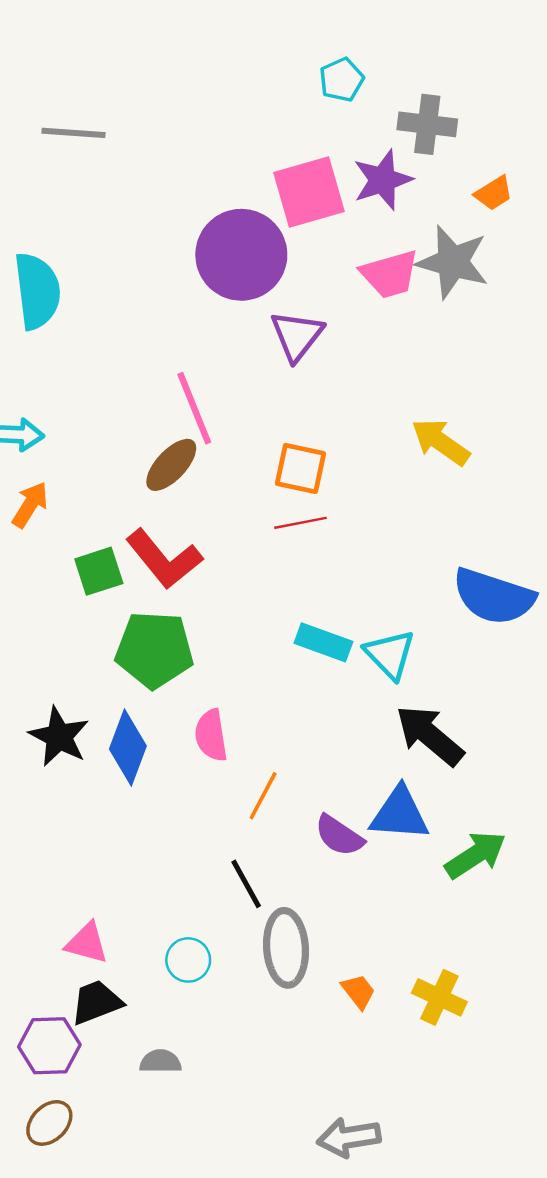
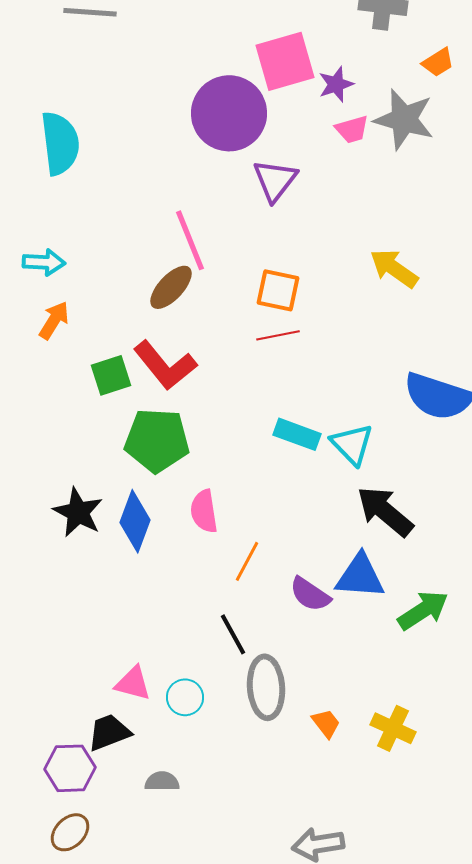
purple star: (383, 180) -> (336, 84), moved, size x0.7
pink trapezoid: (390, 274) -> (352, 129), size x0.7
pink triangle: (87, 943) -> (133, 683), moved

